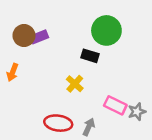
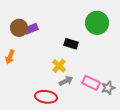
green circle: (106, 30) -> (97, 23), moved
gray arrow: (89, 127) -> (66, 81), moved, turned 40

